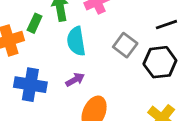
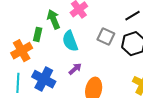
blue cross: (30, 85) -> (44, 79), turned 30

